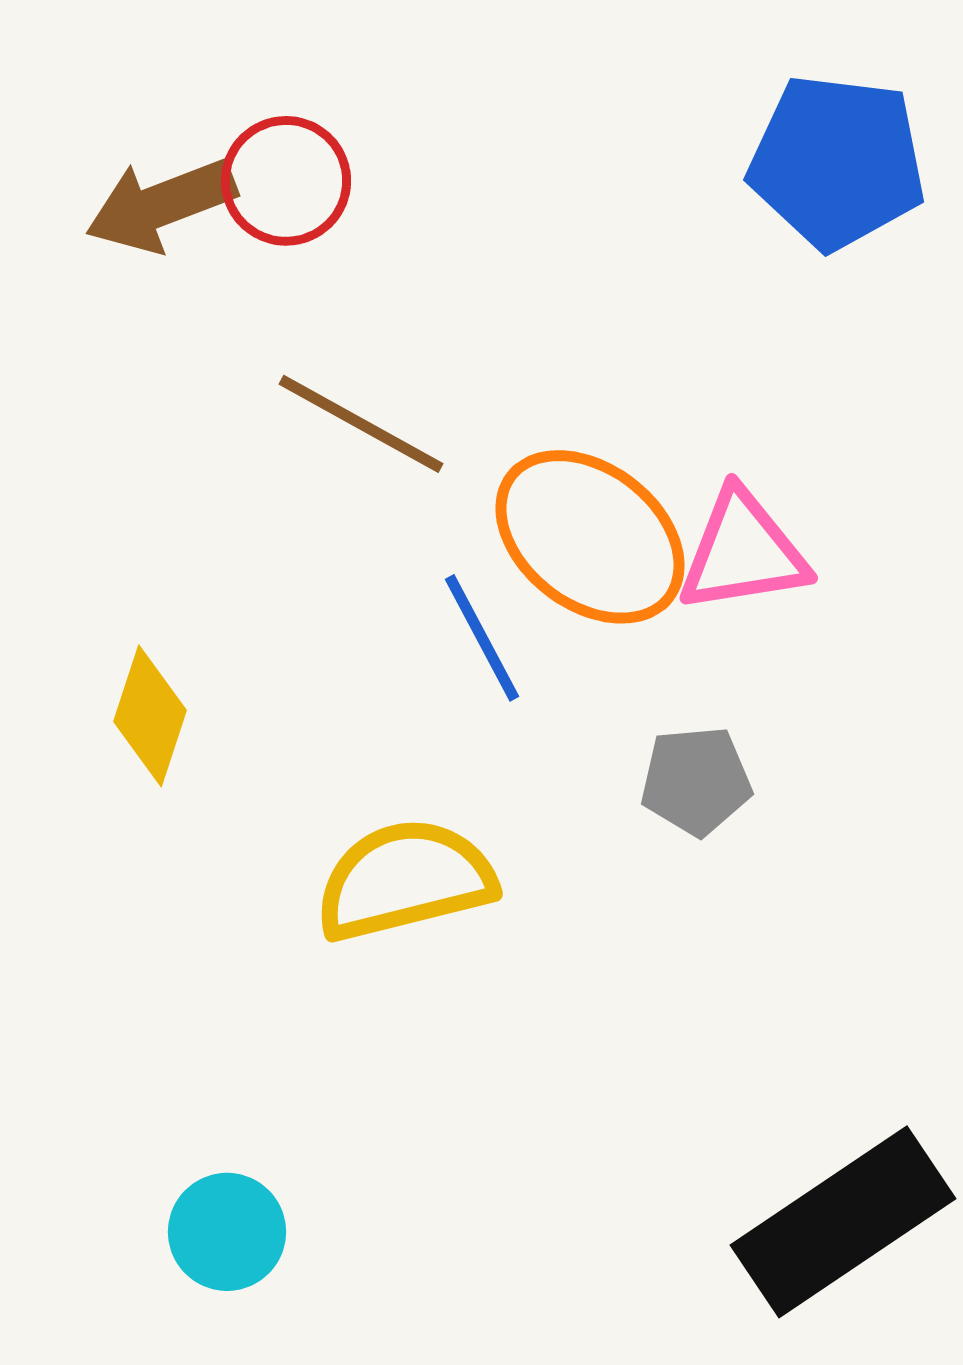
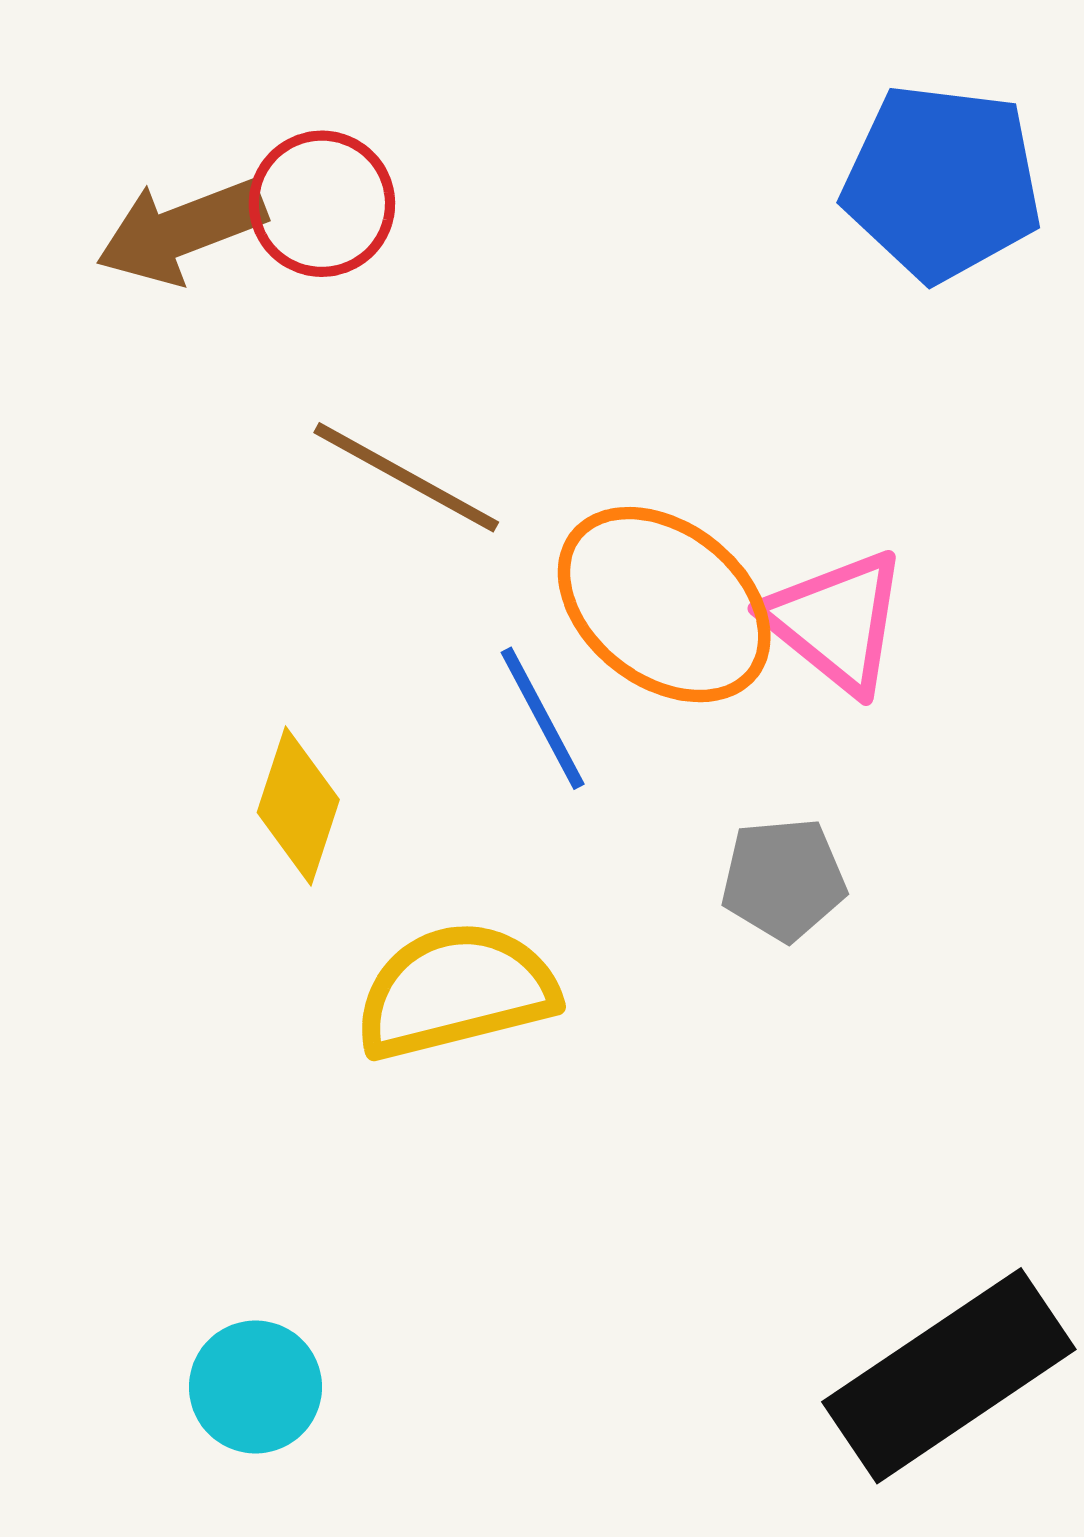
pink triangle: (743, 552) -> (836, 621), turned 48
yellow diamond: (150, 716) -> (298, 806), moved

